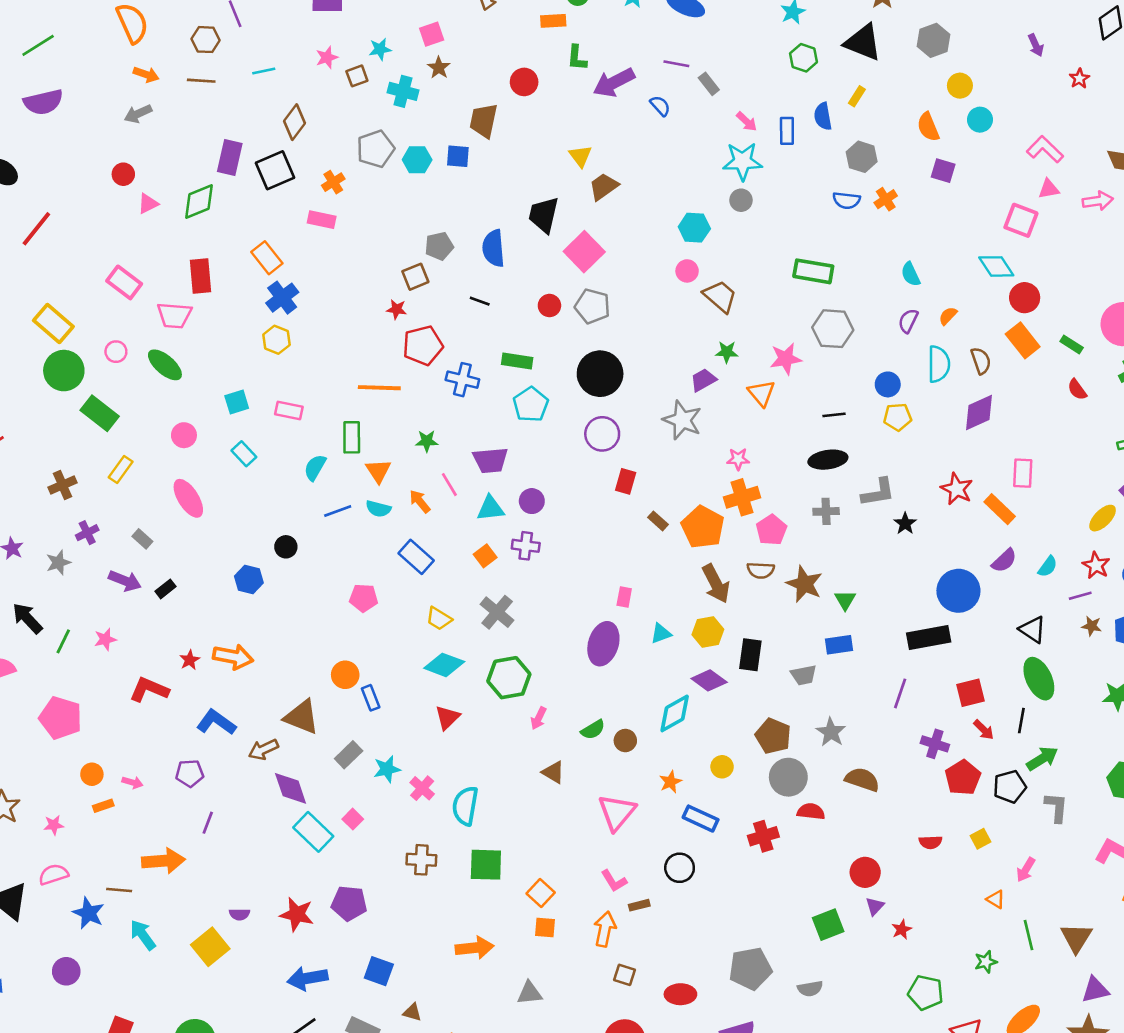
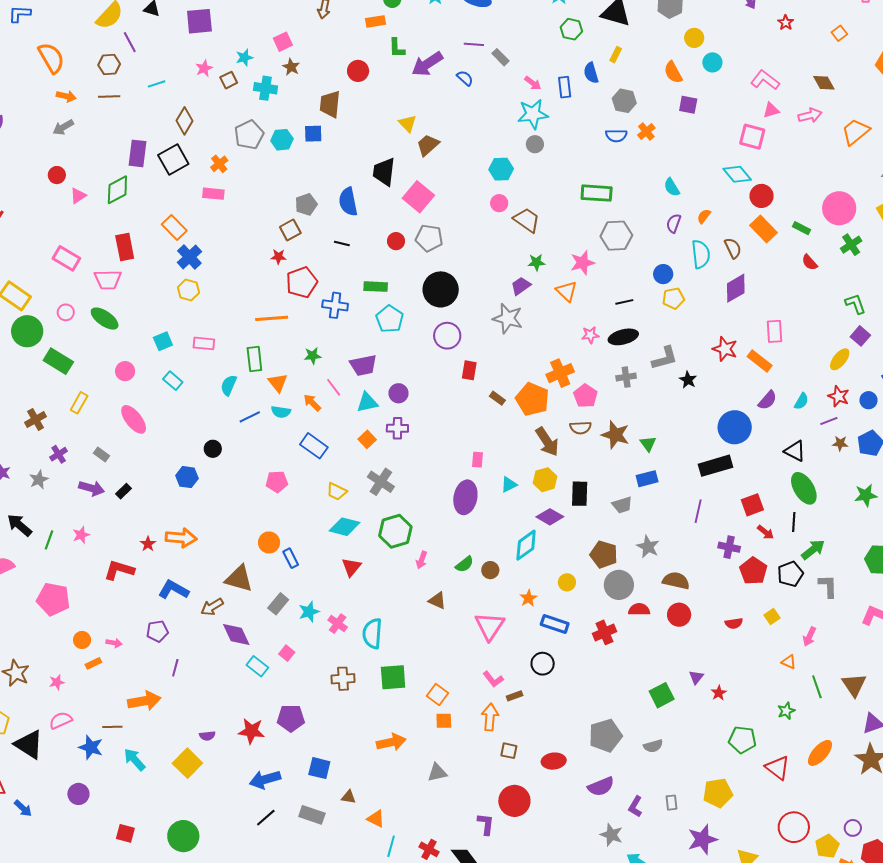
pink star: (738, 459) -> (590, 335), moved
cyan rectangle: (313, 832) -> (257, 666), size x0.7
red circle: (865, 872) -> (679, 615), moved

